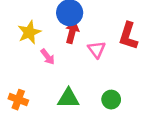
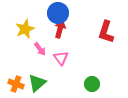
pink triangle: (97, 49) -> (61, 58), moved
green triangle: (68, 98) -> (37, 83), moved, turned -42

